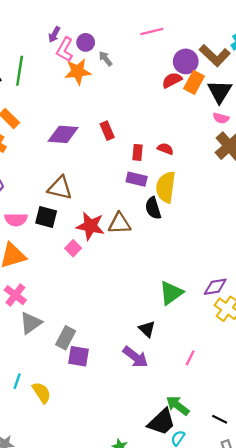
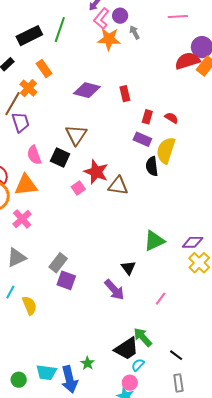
red semicircle: (172, 80) -> (187, 61), size x1.4
brown triangle: (60, 188) -> (76, 135), turned 40
pink semicircle: (16, 220) -> (34, 155), turned 60
brown triangle: (119, 223) -> (118, 186), moved
gray triangle: (31, 323) -> (16, 258), moved

